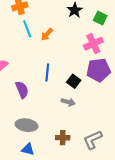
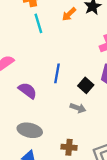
orange arrow: (47, 34) -> (69, 14), moved
purple semicircle: (22, 90) -> (28, 91), turned -36

